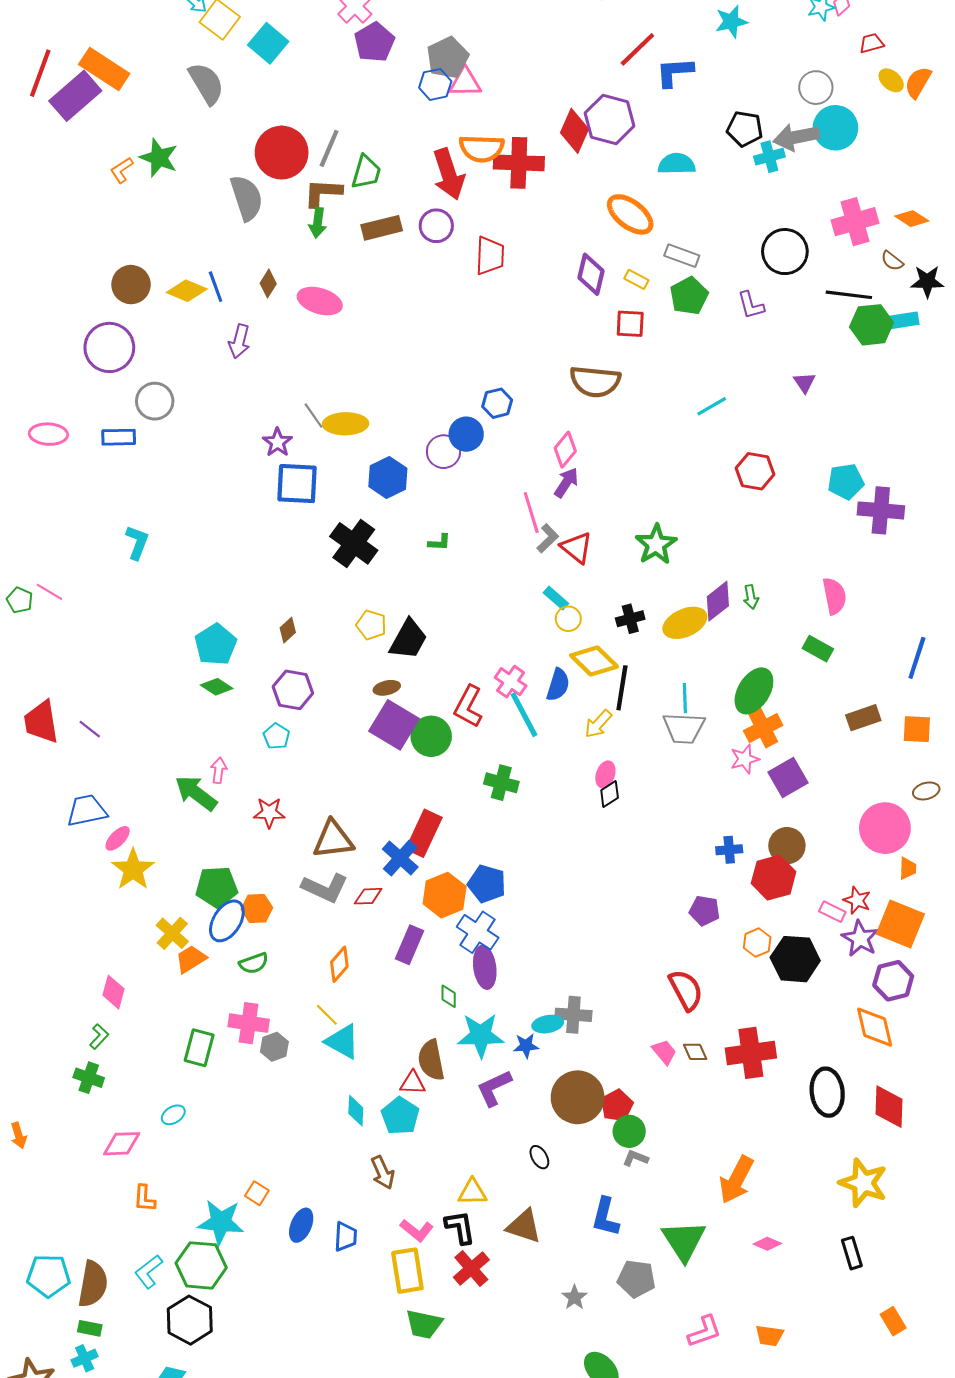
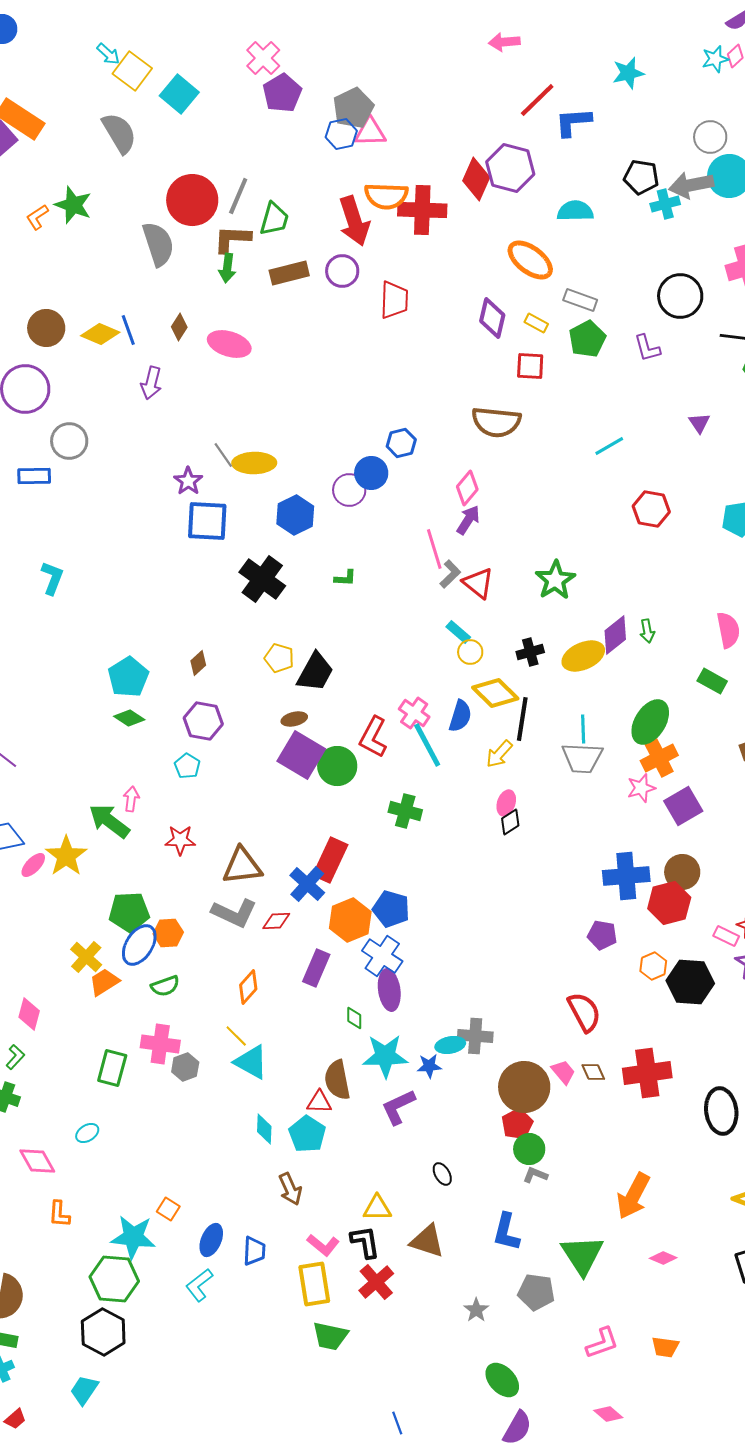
blue cross: (729, 850) -> (626, 876), size x1.8
yellow star: (133, 869) -> (66, 856), moved
brown circle: (578, 1097) -> (524, 1087), moved
pink diamond: (122, 1144) -> (37, 1161), turned 63
cyan L-shape: (149, 1272) -> (199, 1285), moved

